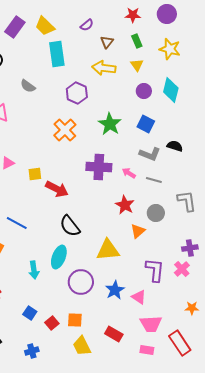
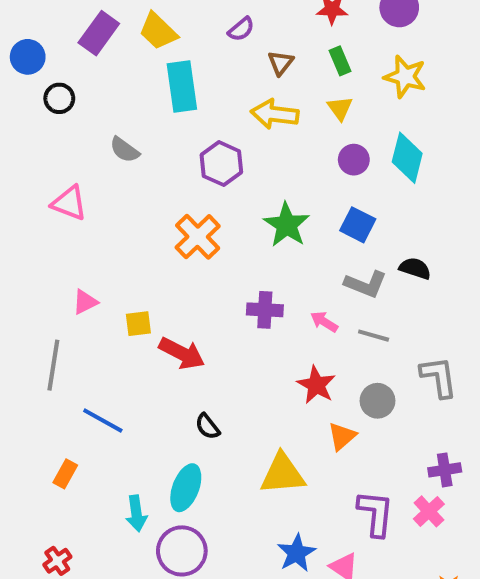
purple cross: (99, 167) -> (265, 310), size x0.7
black semicircle: (70, 226) -> (208, 426), size x0.6
purple circle: (81, 282) -> (182, 551), moved

